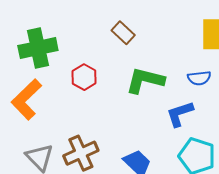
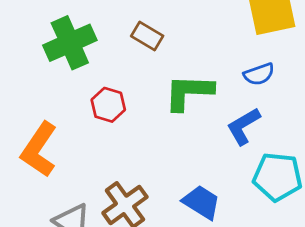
green cross: (38, 48) -> (70, 43), moved

